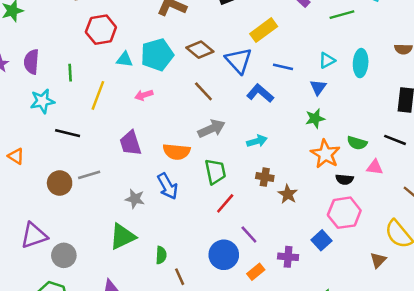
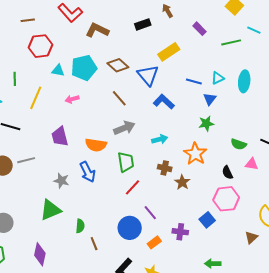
blue line: (283, 67) -> (194, 82), moved
orange star: (325, 154) -> (195, 154), moved
black semicircle: (344, 179) -> (227, 173), turned 56

